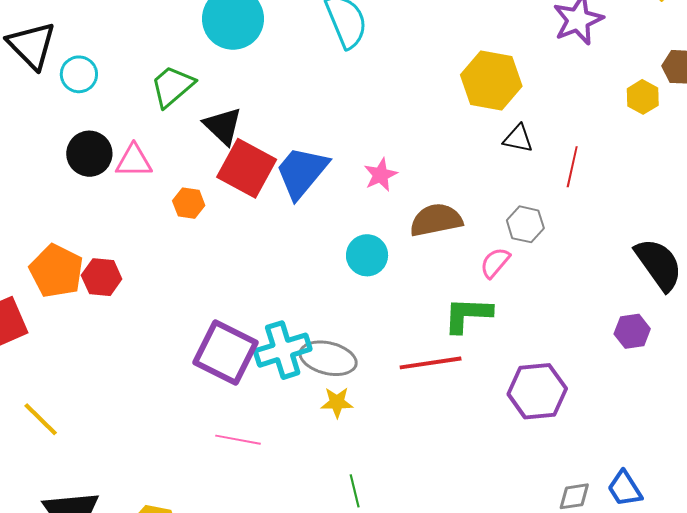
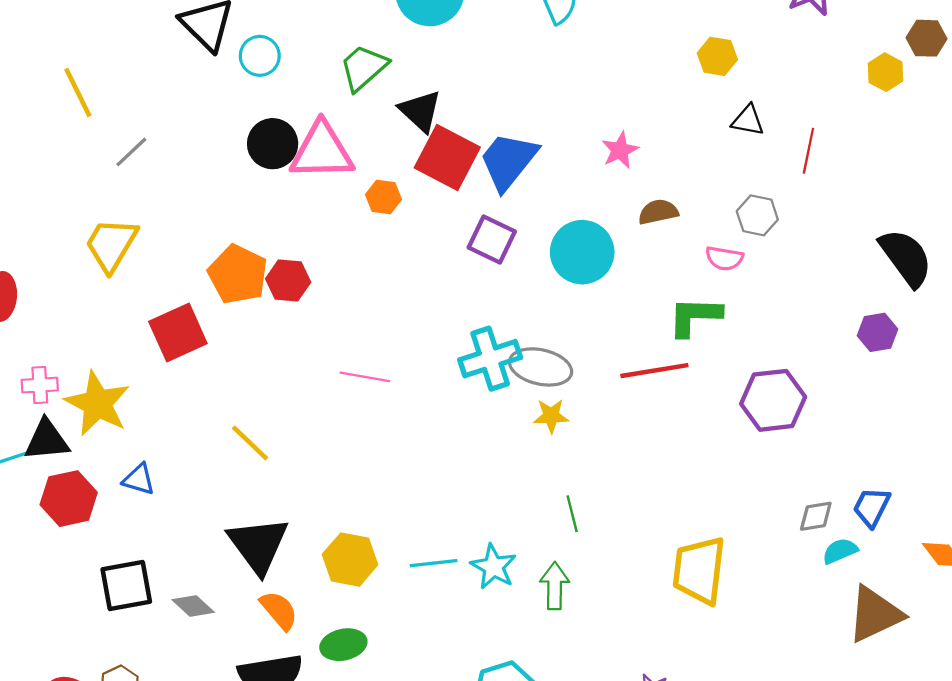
yellow hexagon: (491, 81) -> (717, 56), size x0.6
pink triangle: (134, 161) -> (322, 151), size x1.6
pink star: (381, 175) -> (620, 150), moved
brown semicircle: (436, 220) -> (658, 212), size x0.7
cyan circle: (367, 255) -> (582, 252), size x1.4
pink semicircle: (495, 263) -> (724, 258), turned -120
purple square: (226, 353) -> (492, 240), moved, size x0.7
yellow line: (41, 419) -> (250, 443), moved
pink line: (238, 440) -> (365, 377), moved
blue trapezoid: (625, 489) -> (872, 507), turned 60

